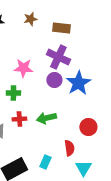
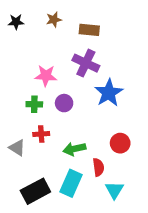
purple circle: (54, 80) -> (64, 103), moved
green arrow: (46, 118) -> (74, 149), moved
cyan rectangle: (45, 162) -> (71, 183), size x1.6

